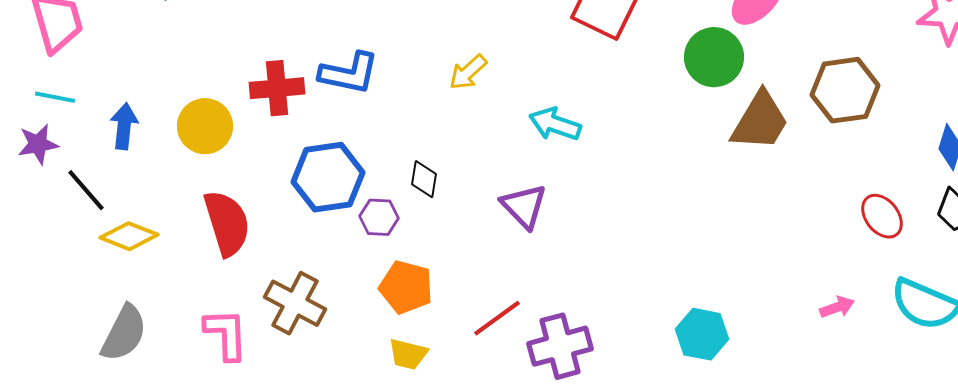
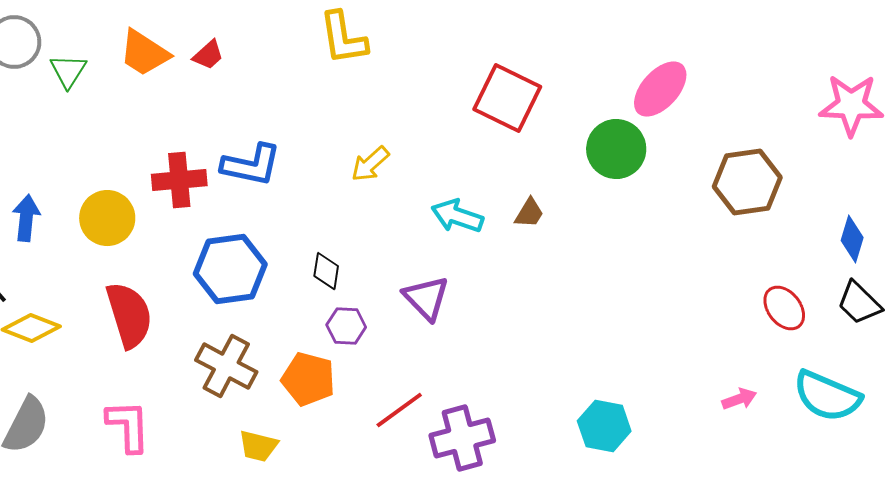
brown trapezoid: (760, 121) -> (529, 213), moved, size x0.5
purple hexagon: (379, 217) -> (346, 326), moved
brown cross: (295, 303) -> (226, 366), moved
yellow trapezoid: (408, 354) -> (258, 446), moved

